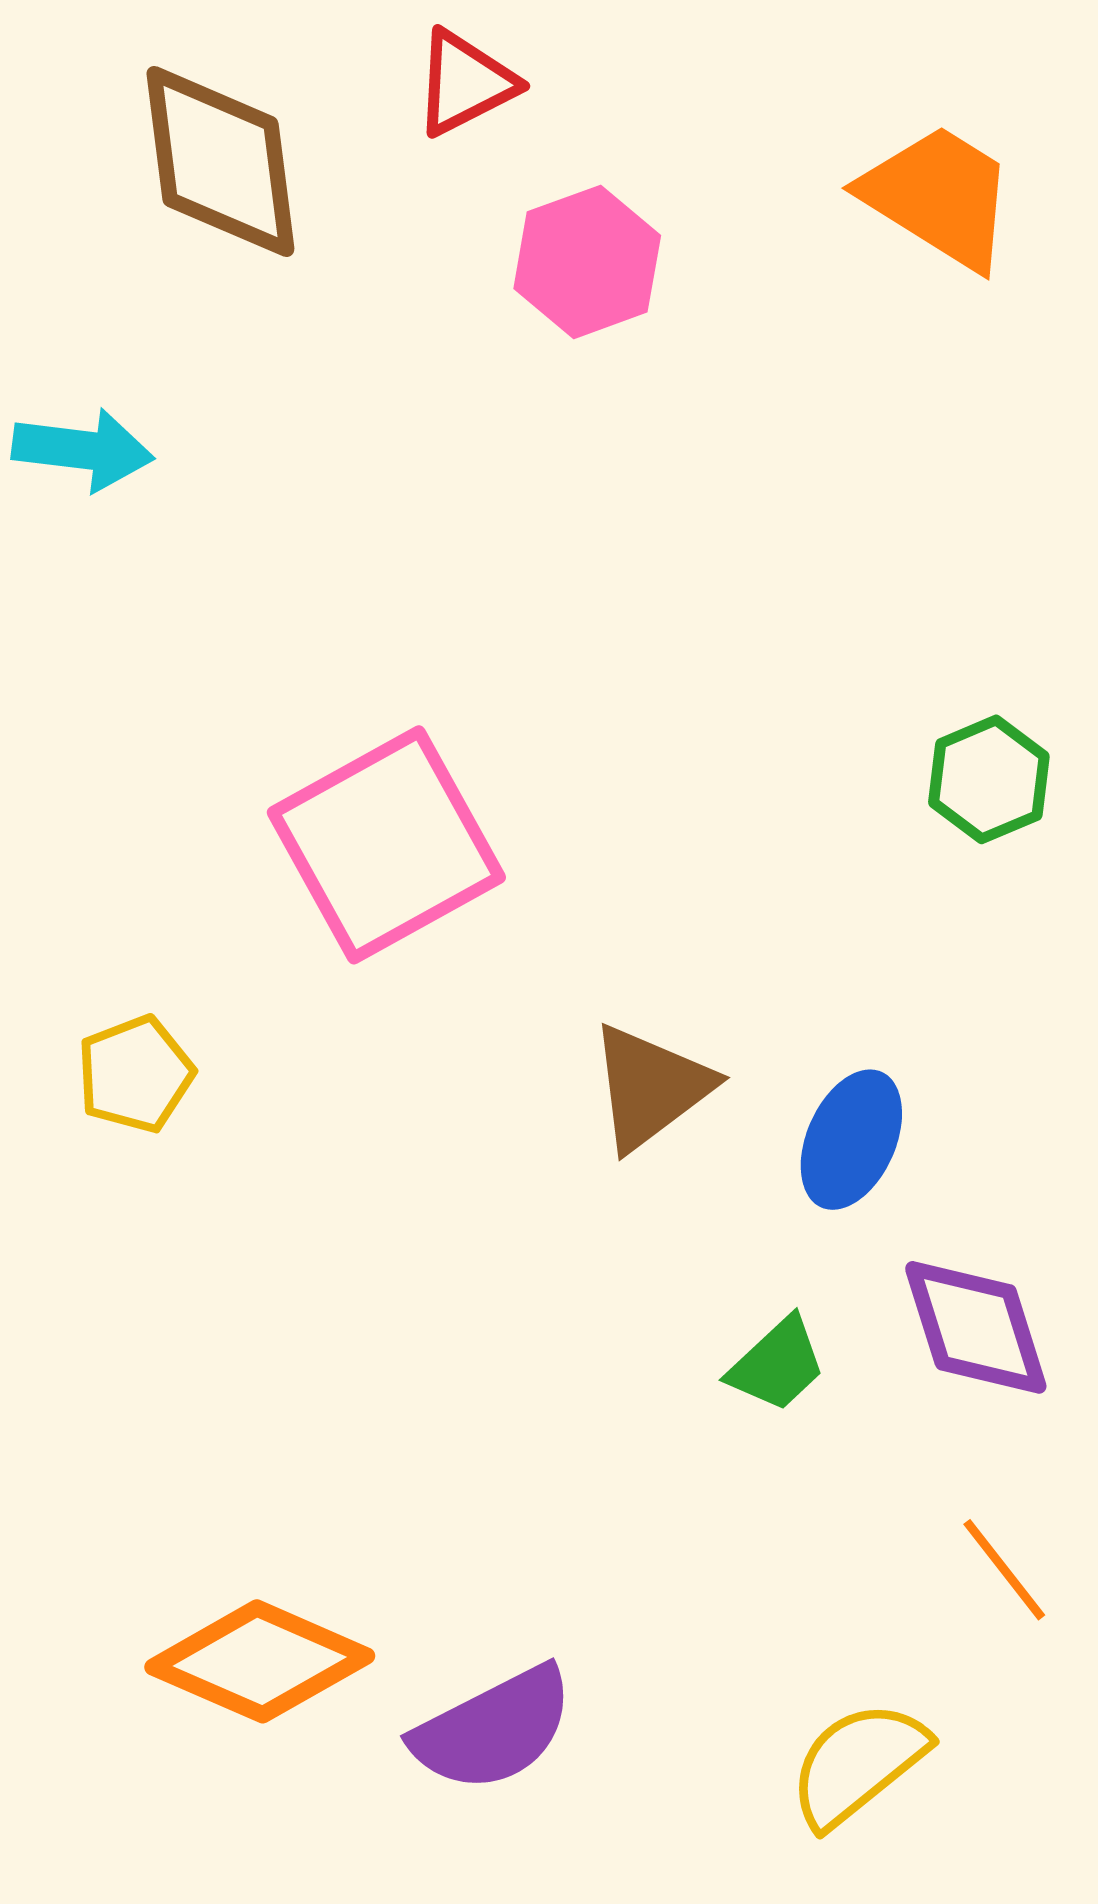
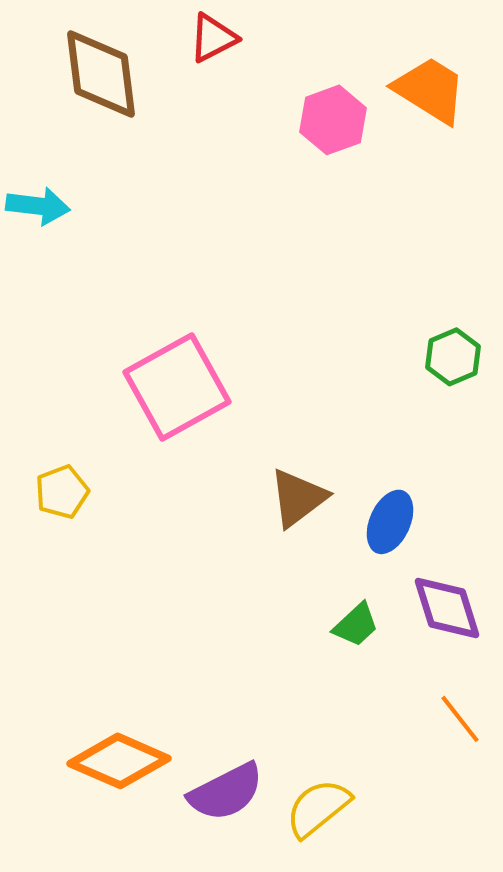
pink hexagon: (587, 262) -> (333, 120), moved
yellow semicircle: (858, 1764) -> (318, 808), moved

